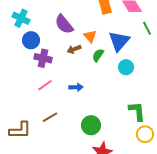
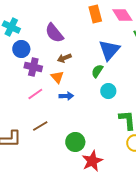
orange triangle: (90, 36) -> (57, 77), moved
green semicircle: (98, 55) -> (97, 71), moved
cyan circle: (126, 67) -> (108, 91), moved
green circle: (91, 125) -> (75, 142), moved

